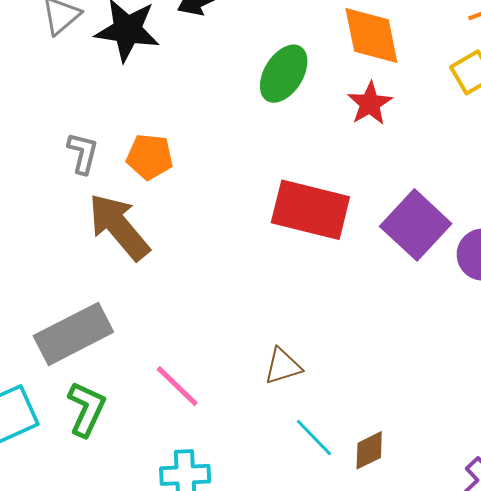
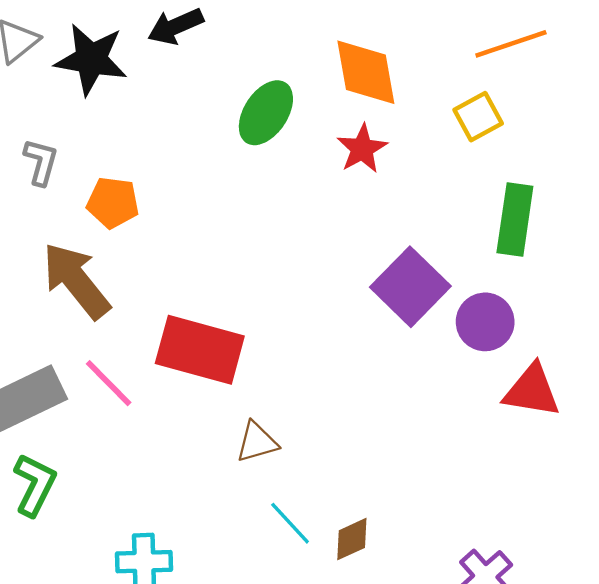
gray L-shape: (83, 153) -> (41, 162), moved
red rectangle: (310, 210) -> (200, 350), moved
pink line: (177, 386) -> (109, 383), moved

